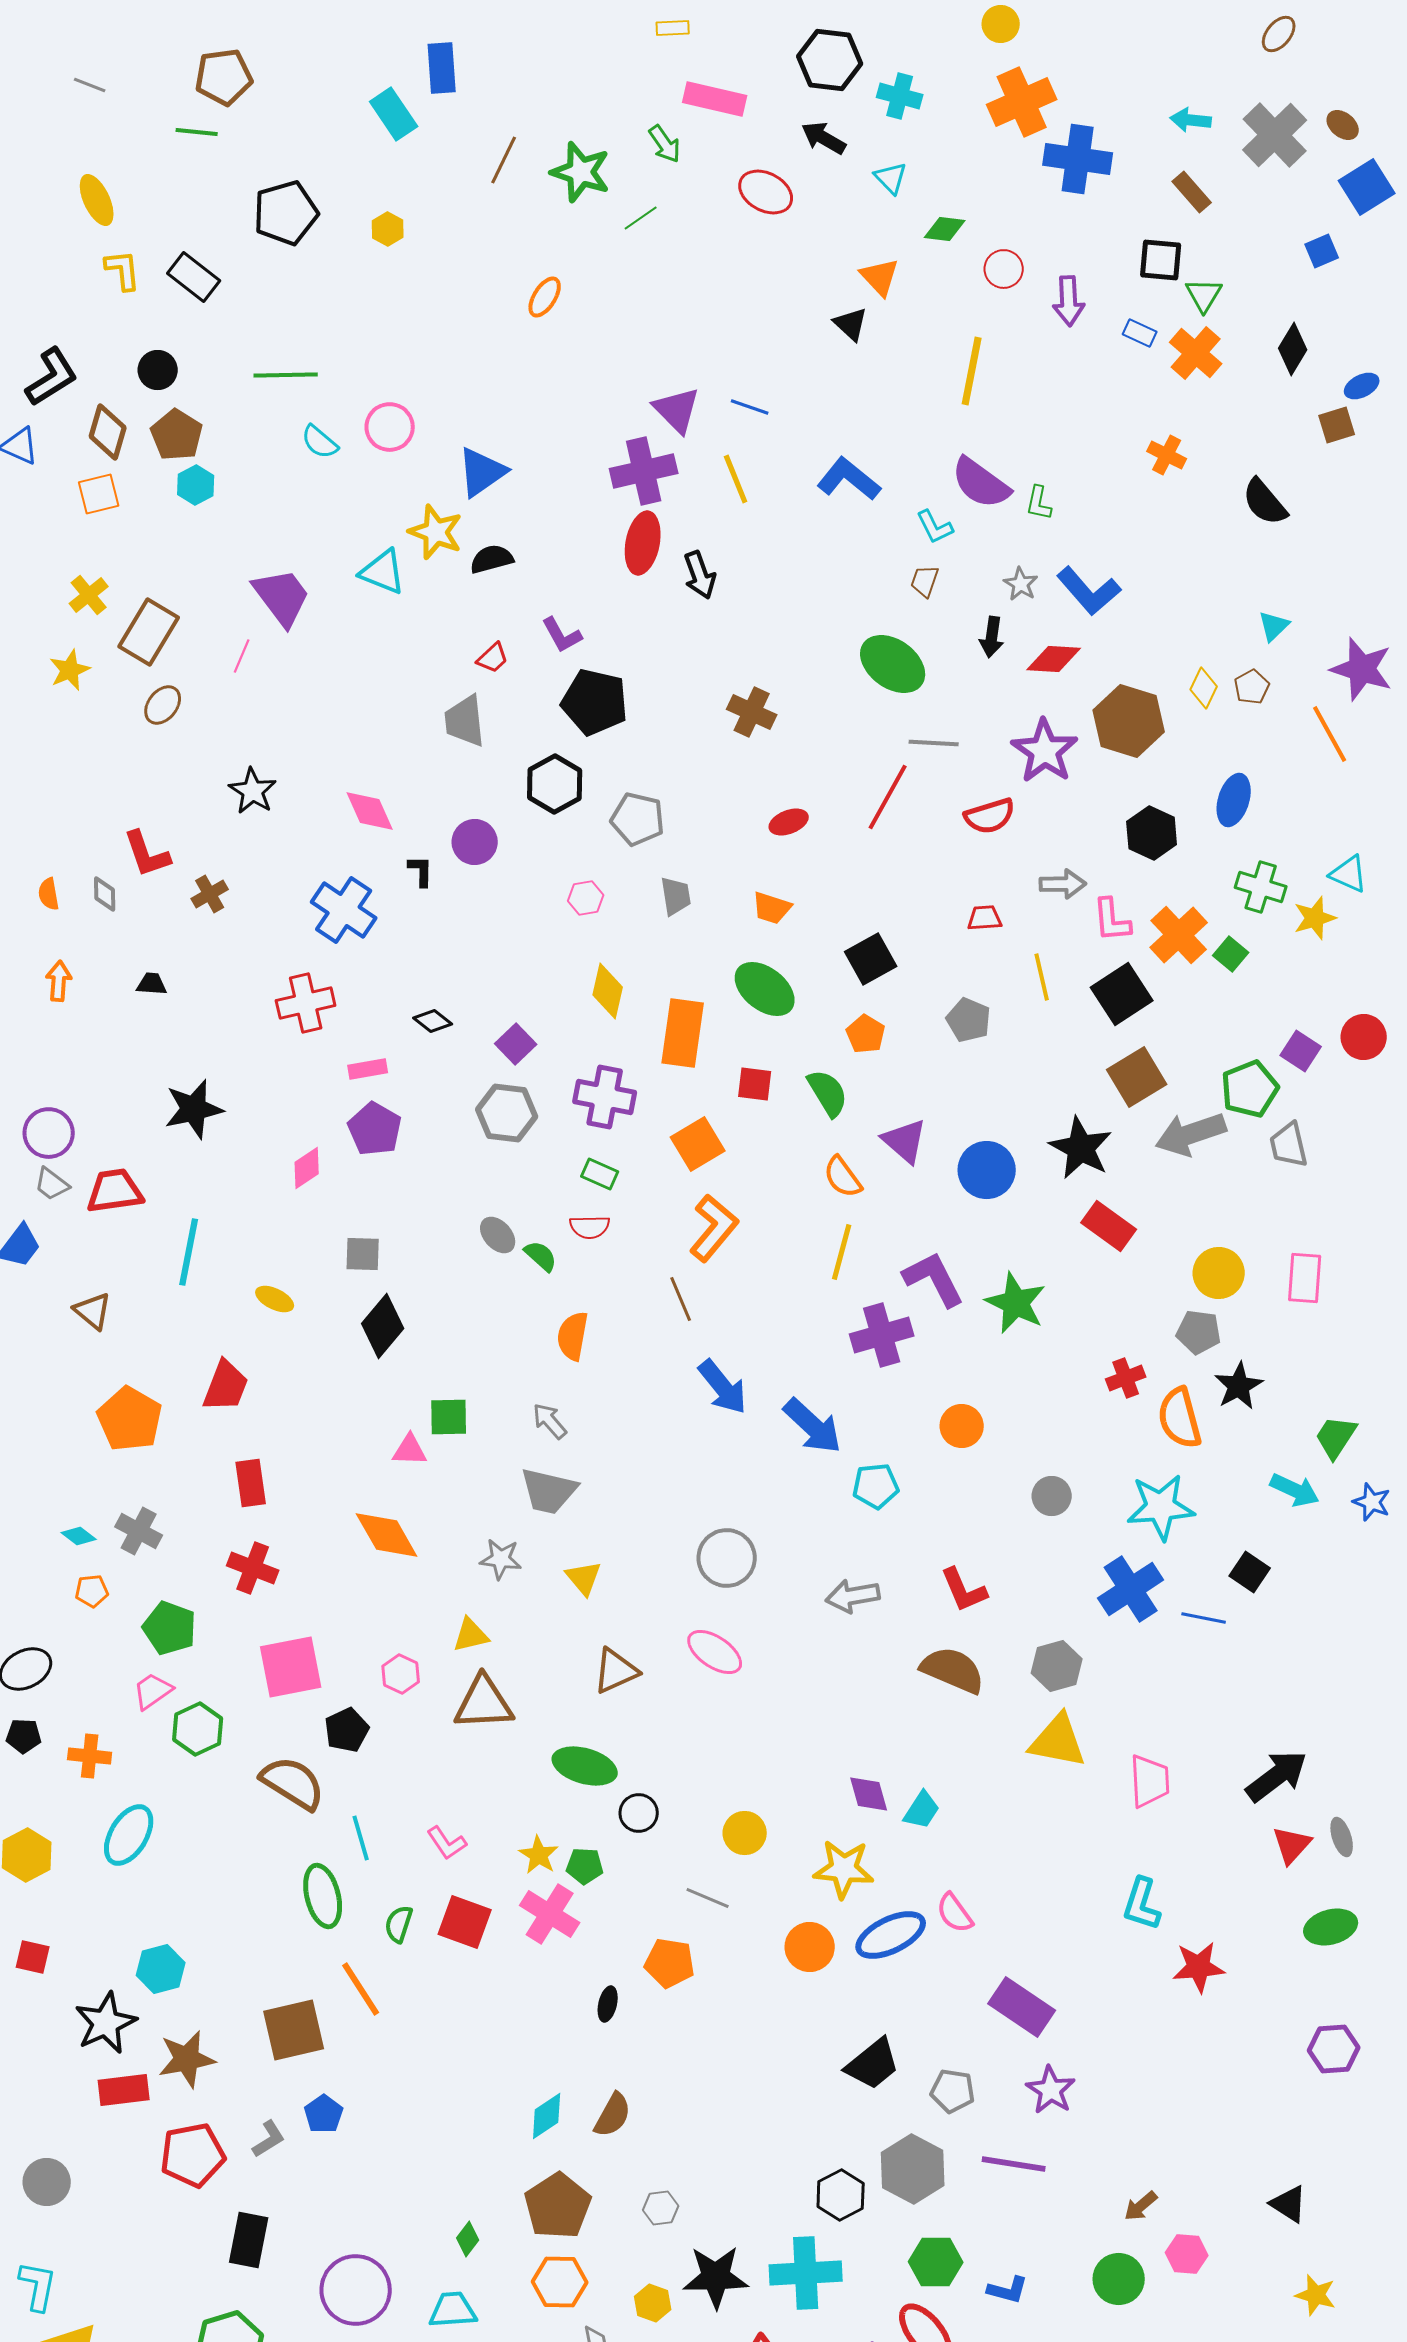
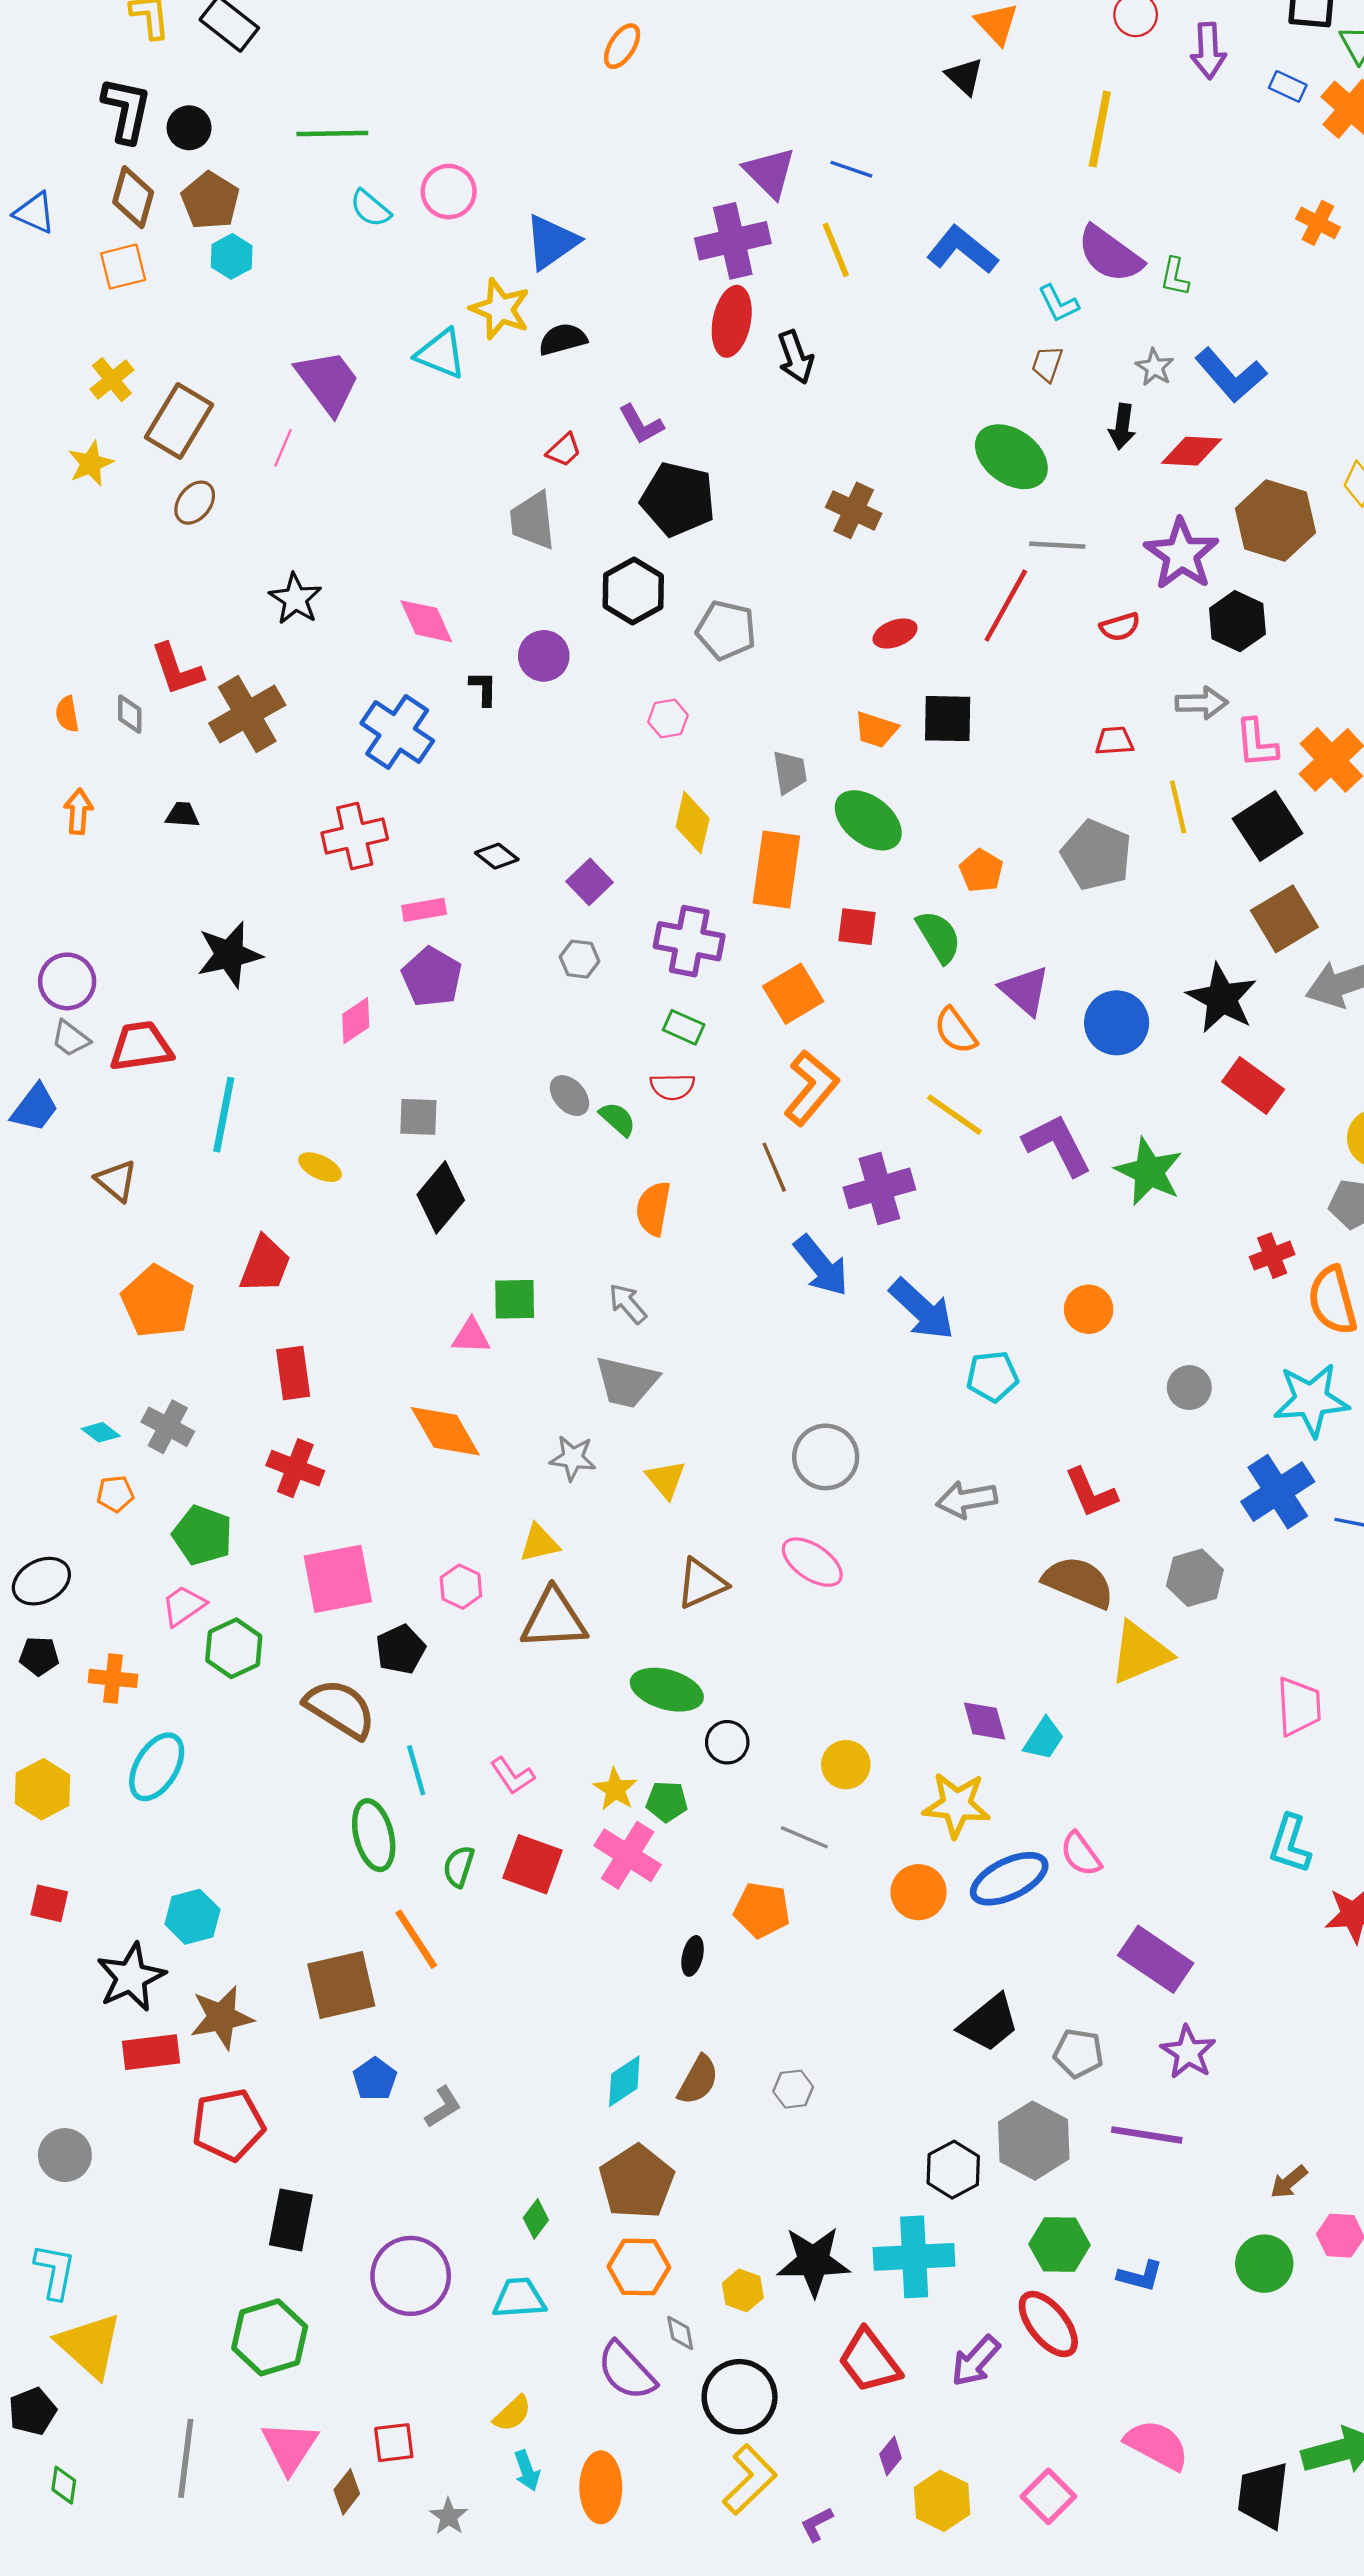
black L-shape: (52, 377) -> (126, 110), moved, turned -46
red semicircle: (990, 816) -> (1120, 627), size x0.7
black hexagon: (1152, 833) -> (1237, 621), moved
brown cross: (210, 894) -> (247, 714), size x1.8
gray trapezoid: (676, 896) -> (790, 772), moved
black square: (871, 959) -> (948, 719), moved, turned 30
gray pentagon: (969, 1020) -> (1096, 855), size x1.4
gray hexagon: (507, 1113) -> (580, 959), size x0.6
yellow line: (842, 1252) -> (954, 1115), turned -70
purple cross: (882, 1335) -> (879, 1188), moved
yellow triangle: (1058, 1741) -> (1140, 1653), moved, turned -34
gray L-shape: (269, 2139) -> (443, 2107), moved
gray hexagon: (661, 2208) -> (793, 2089), moved

